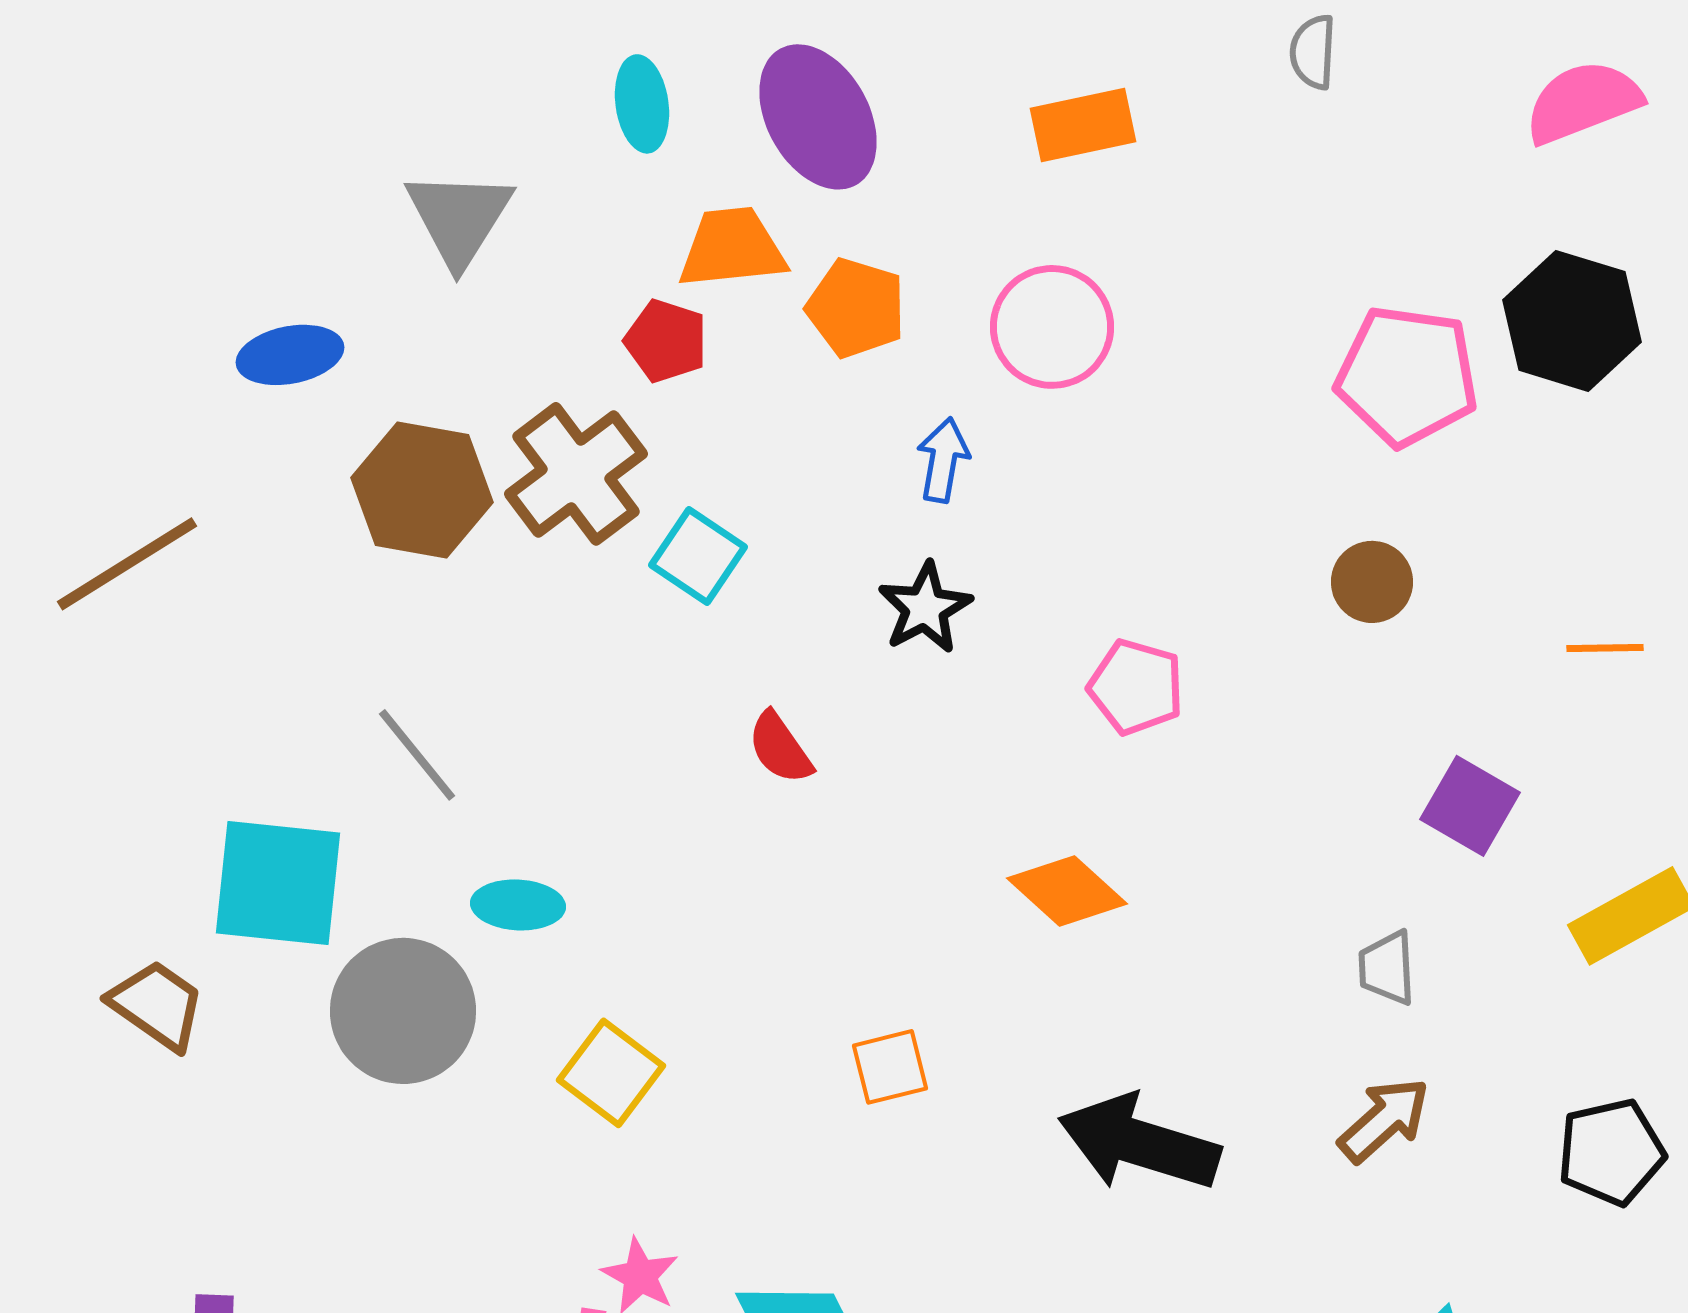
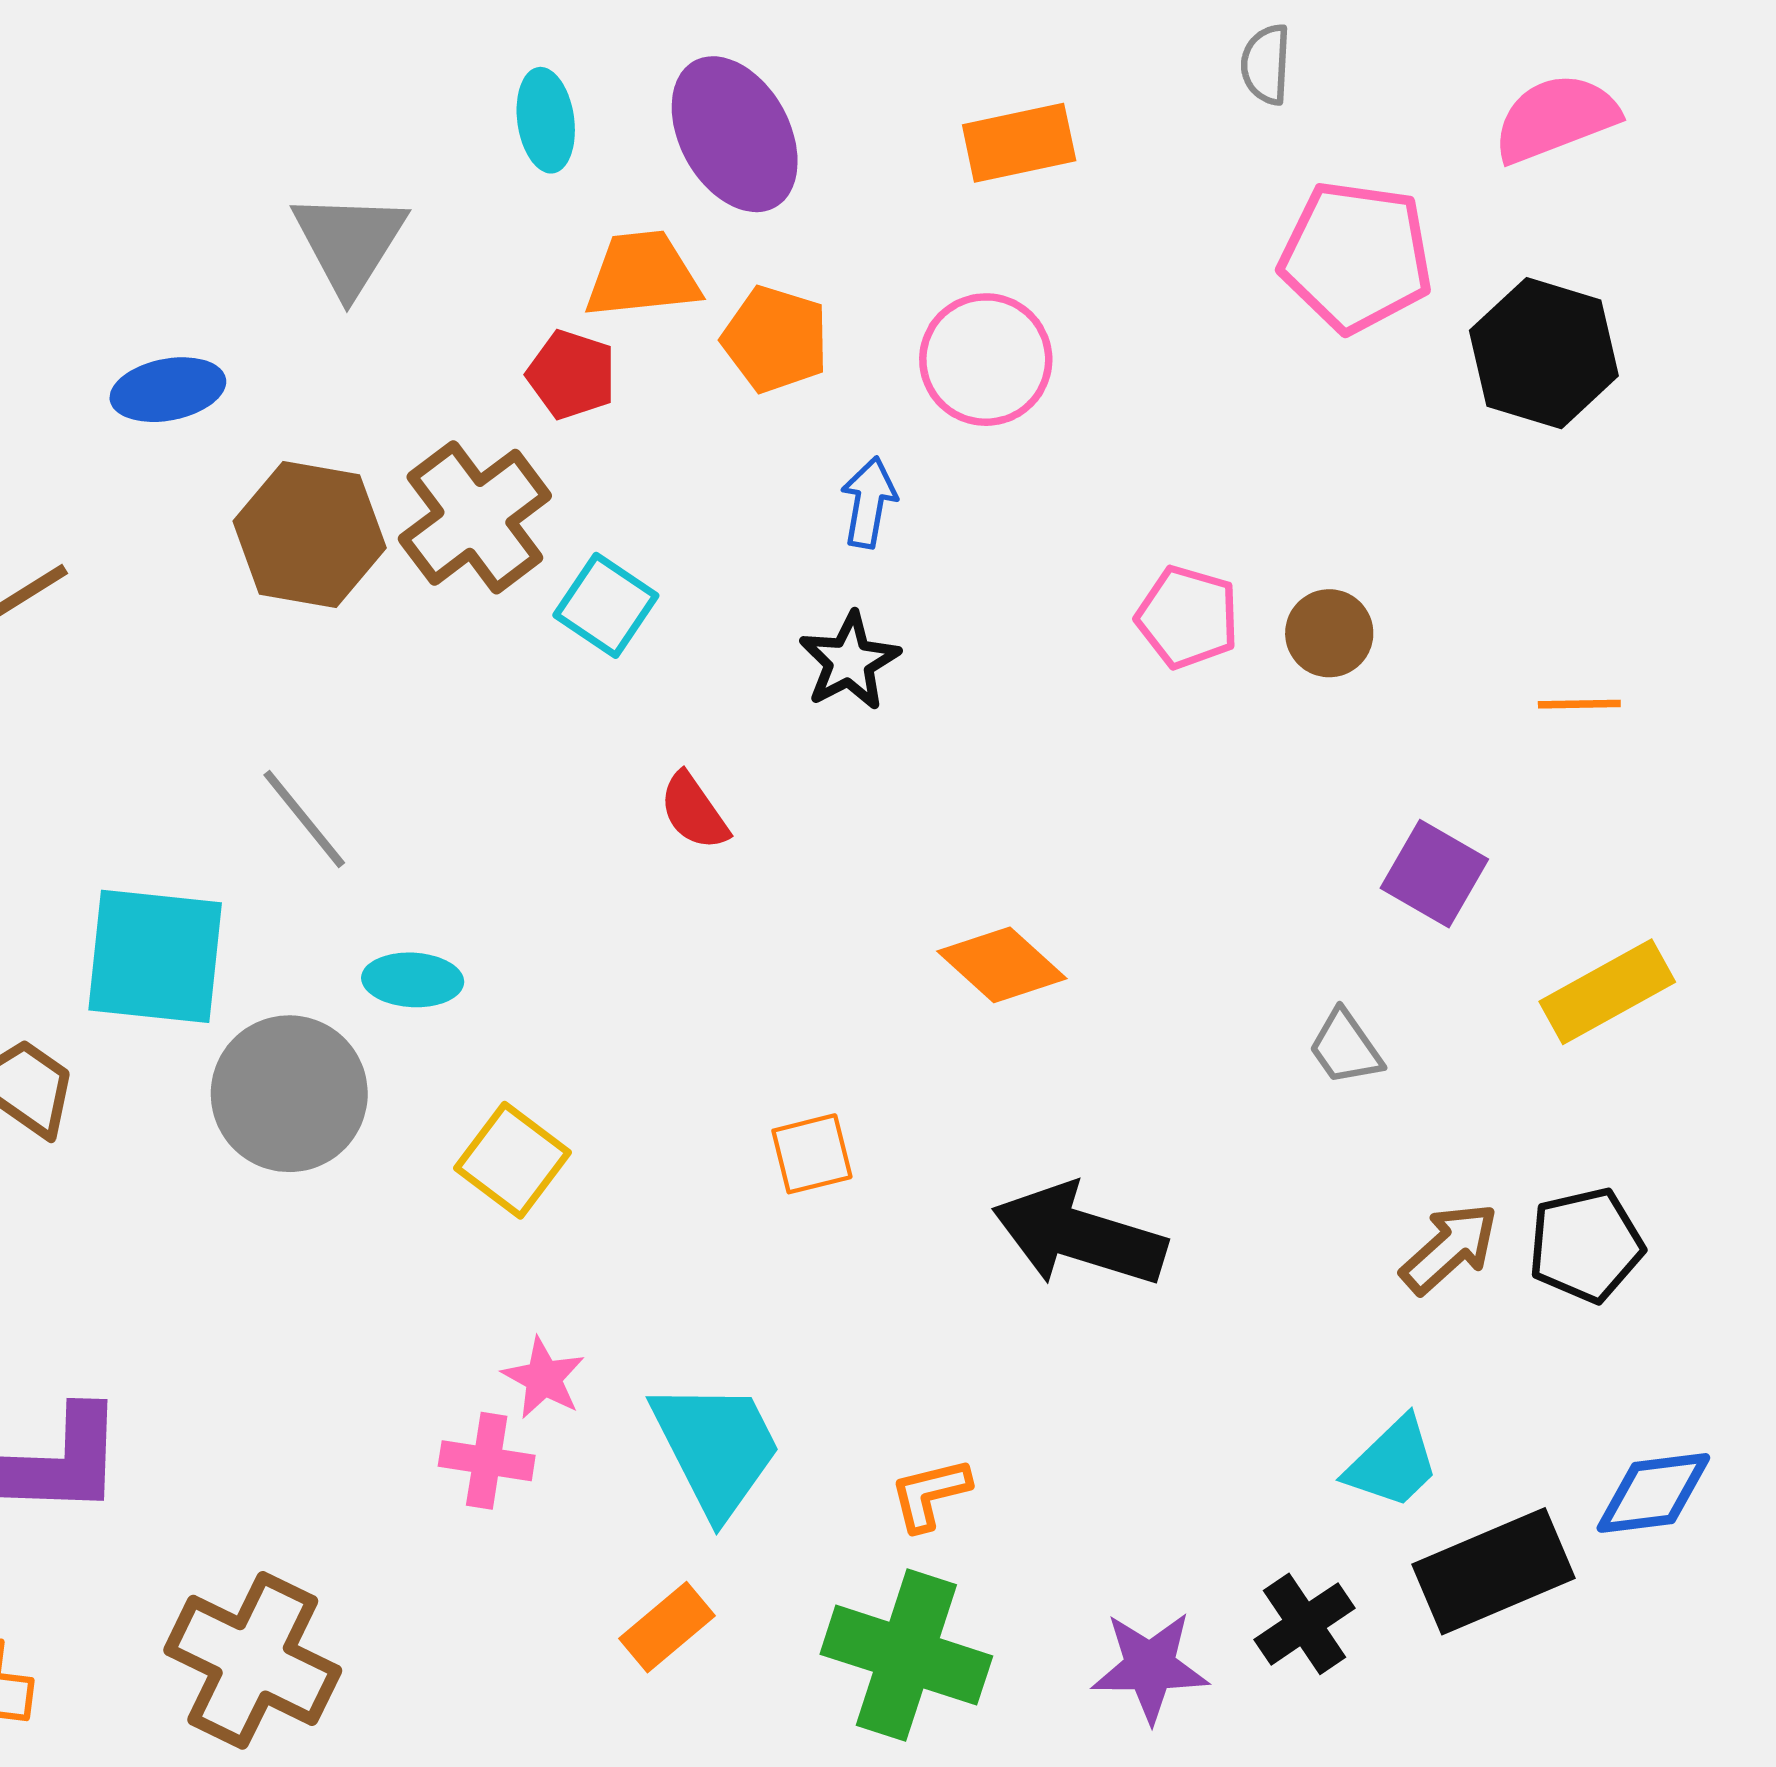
pink pentagon: (1407, 376) -> (1356, 257), moved
pink pentagon: (1136, 687) -> (1188, 617), moved
gray trapezoid: (1387, 968) -> (1345, 1048), turned -32
brown arrow: (1384, 1120) -> (1449, 1248), moved

